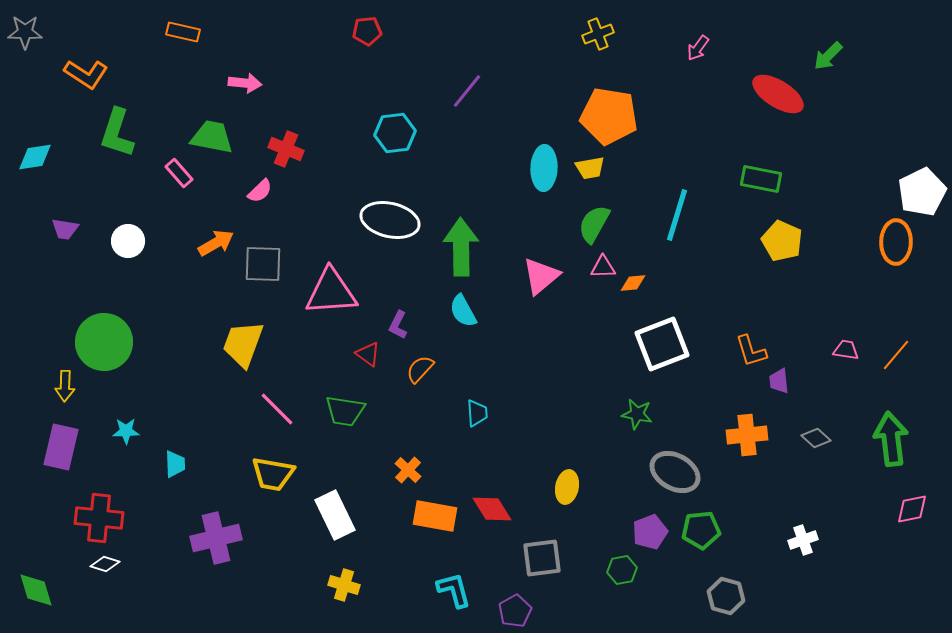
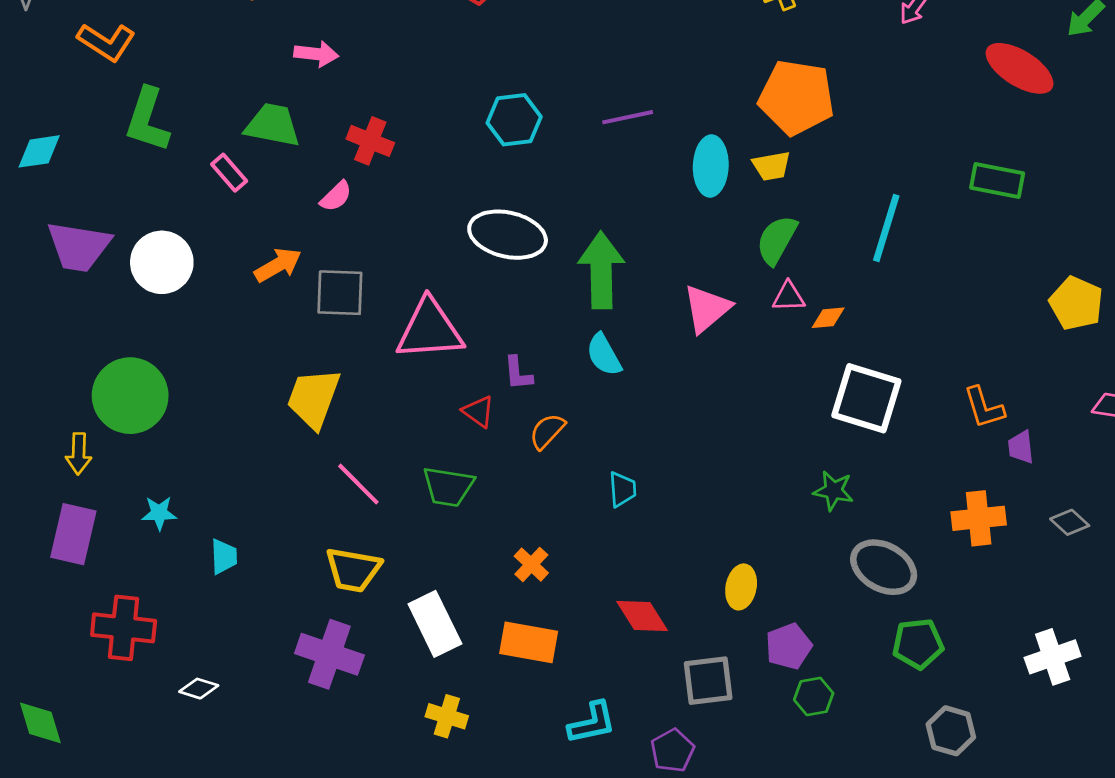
purple line: (467, 91) -> (628, 117), moved, turned 39
purple trapezoid: (65, 229) -> (79, 246), size x1.8
white circle: (128, 241) -> (162, 262), size x1.4
yellow pentagon: (782, 241) -> (1076, 303), moved
purple L-shape: (398, 325) -> (518, 373), turned -32
white square: (662, 344) -> (866, 398), turned 38
orange rectangle: (435, 516) -> (529, 642), moved
purple pentagon: (650, 532) -> (789, 646), moved
purple cross: (216, 538) -> (329, 654), moved, turned 33
white cross: (803, 540) -> (1053, 657), size x1.4
white diamond: (105, 564) -> (199, 689), moved
cyan L-shape: (454, 590) -> (592, 723), turned 93

